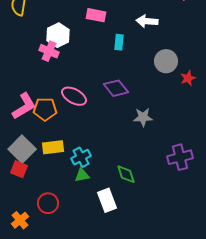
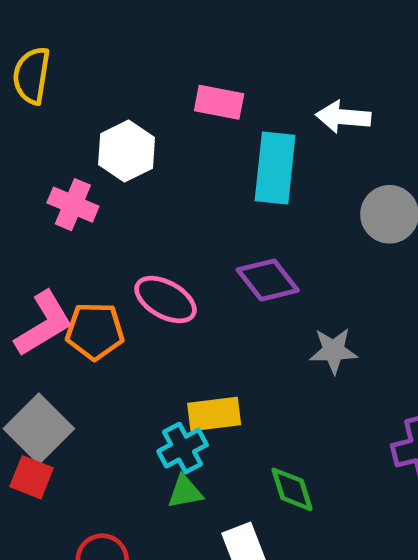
cyan rectangle: (119, 42) -> (275, 168), size x1.8
pink cross: (49, 51) -> (73, 205), moved
yellow rectangle: (53, 147) -> (214, 414), moved

